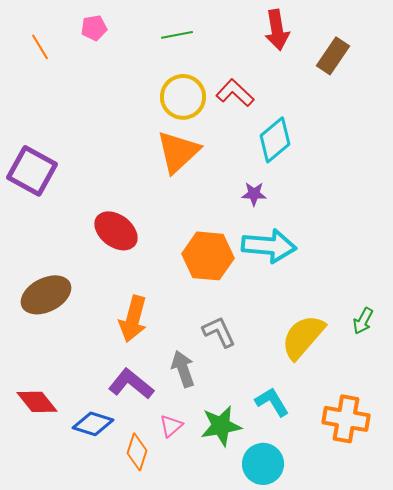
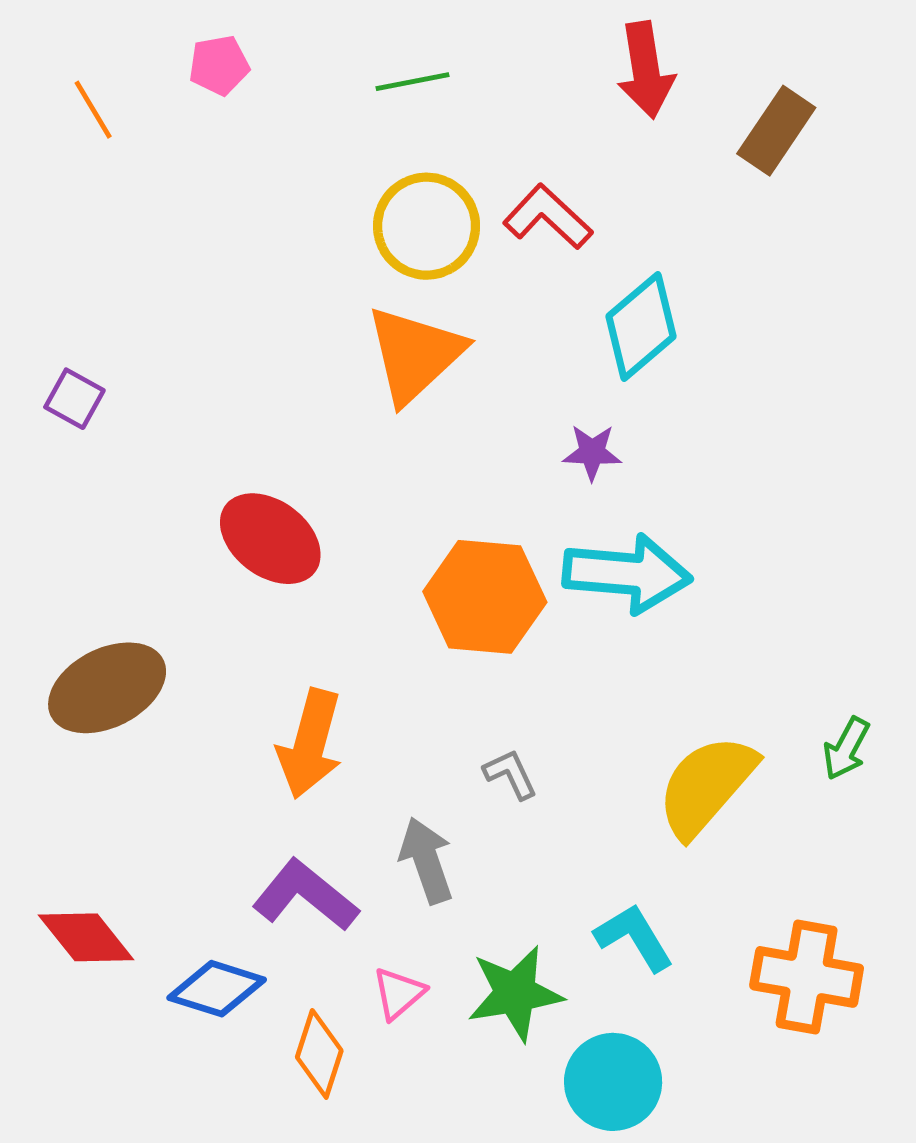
purple square: (32, 171) -> (74, 399), size x0.5
gray L-shape: (219, 332) -> (510, 774), size x0.7

